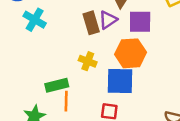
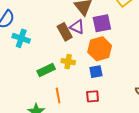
purple triangle: (108, 20) -> (77, 27), turned -49
blue square: (120, 81) -> (96, 72), size x0.6
green rectangle: (57, 85) -> (46, 70), moved

